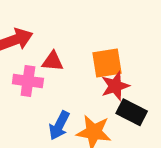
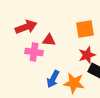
orange square: (107, 63) -> (85, 29), moved

